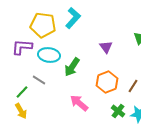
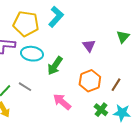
gray line: (39, 80) -> (25, 87), moved

